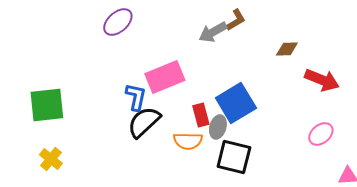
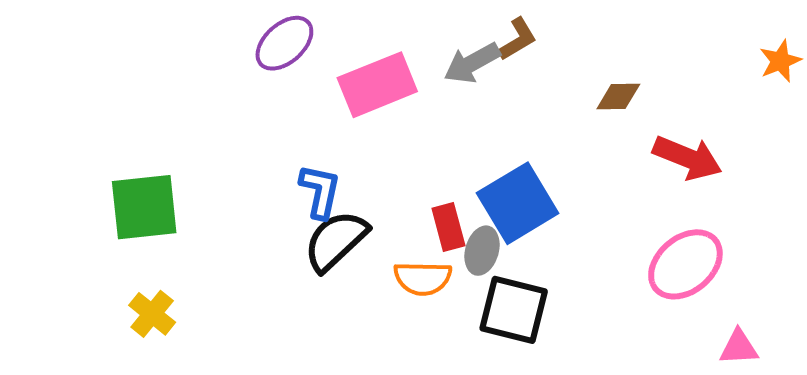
pink rectangle: (165, 77) -> (377, 85), moved
pink ellipse: (321, 134) -> (685, 264), size x1.5

